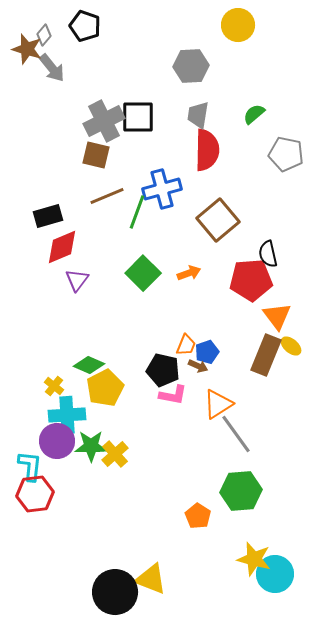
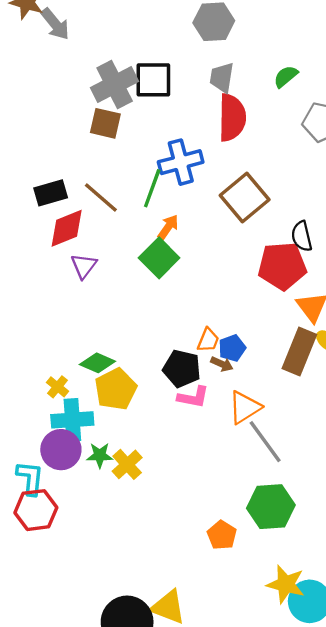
brown line: (107, 196) -> (101, 197), moved, turned 64
orange arrow: (189, 273) -> (168, 227), moved, turned -35
green star: (91, 446) -> (100, 455), size x0.7

